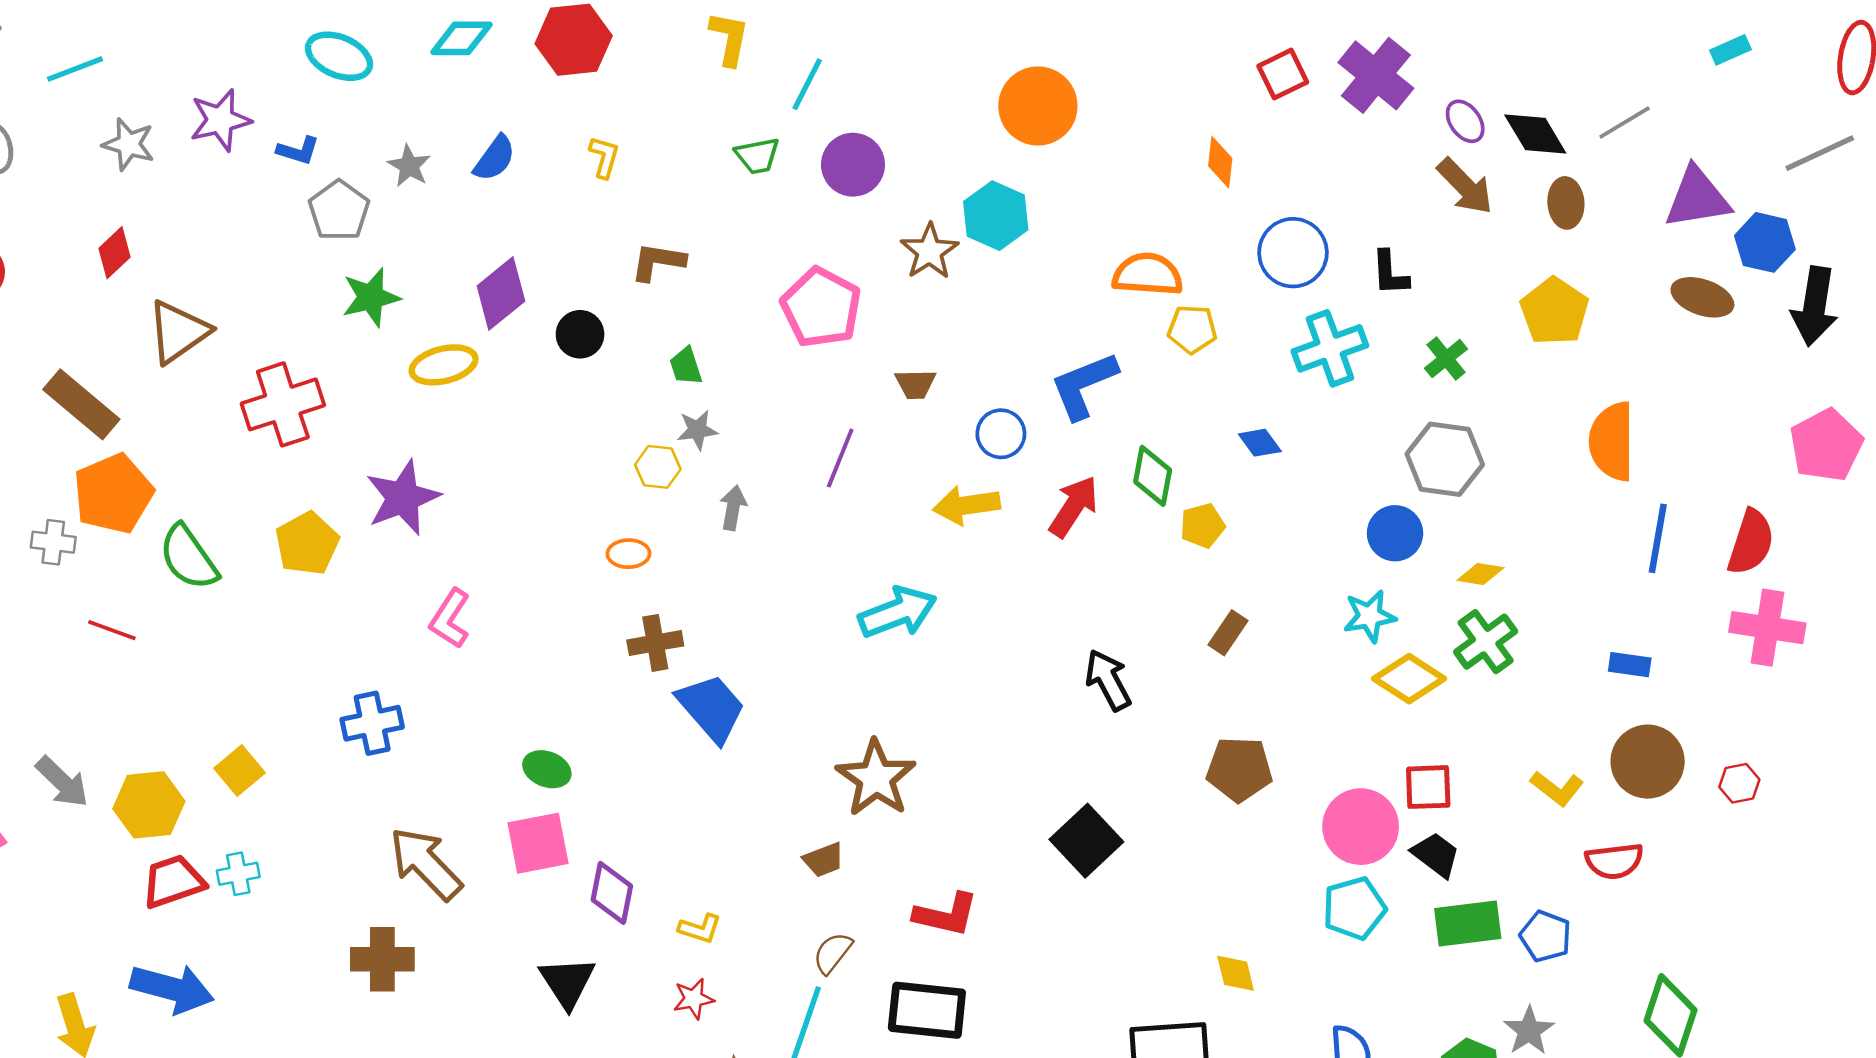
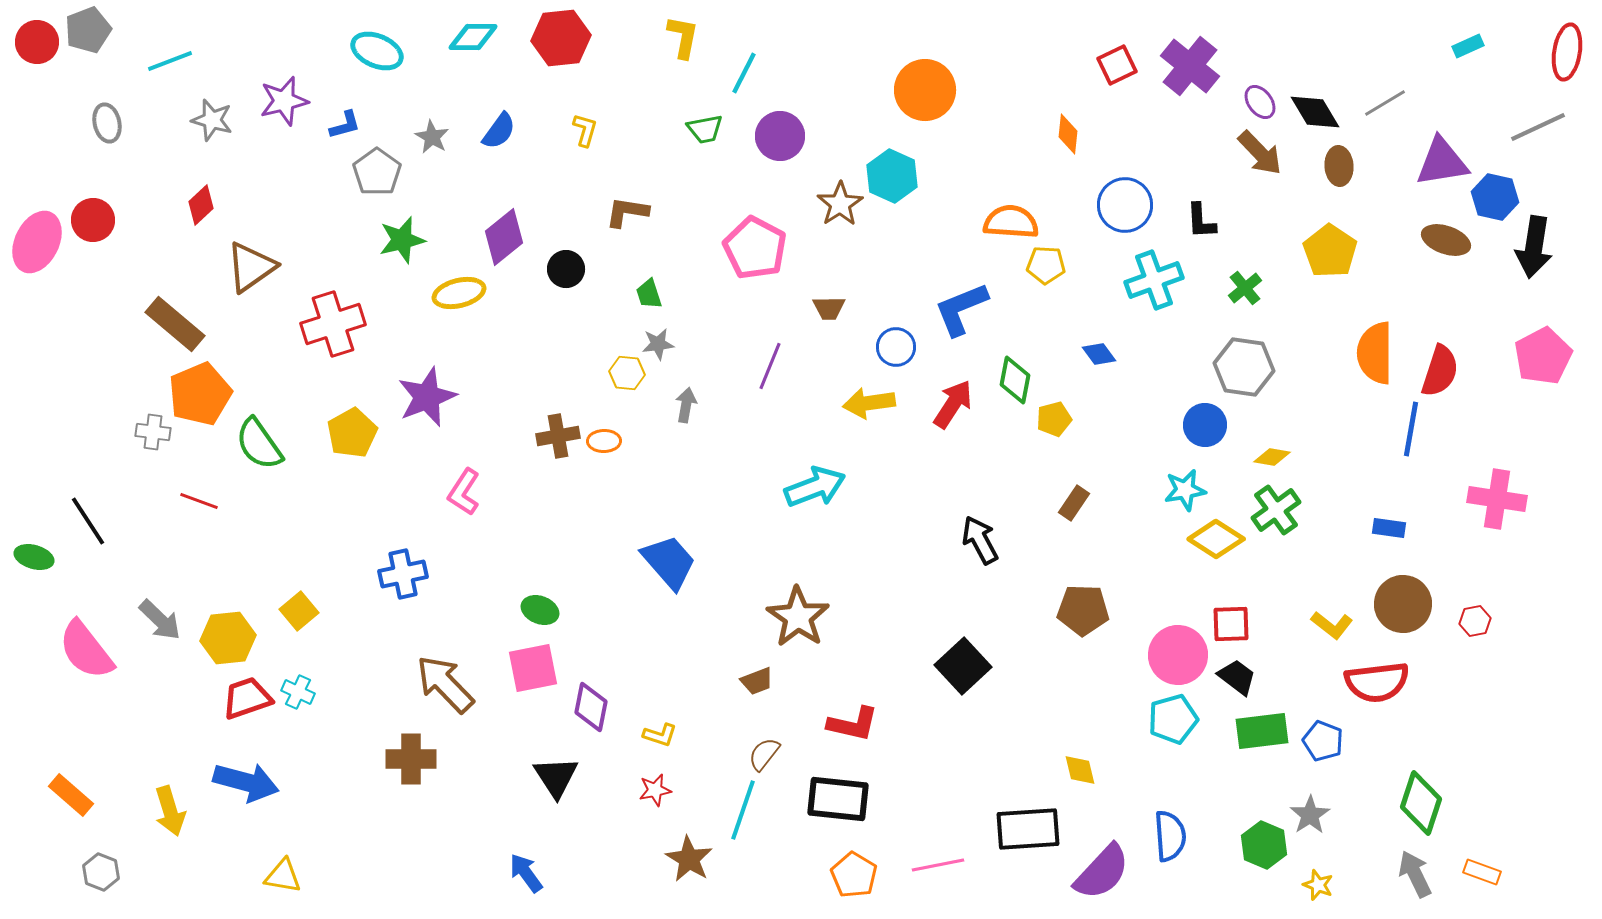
blue L-shape: (298, 151) -> (345, 125), turned -32
red semicircle: (1751, 542) -> (1440, 371), moved
brown cross: (655, 643) -> (558, 436), moved
red semicircle: (1614, 861) -> (1377, 682), size x1.4
cyan cross: (238, 874) -> (298, 692), turned 36

